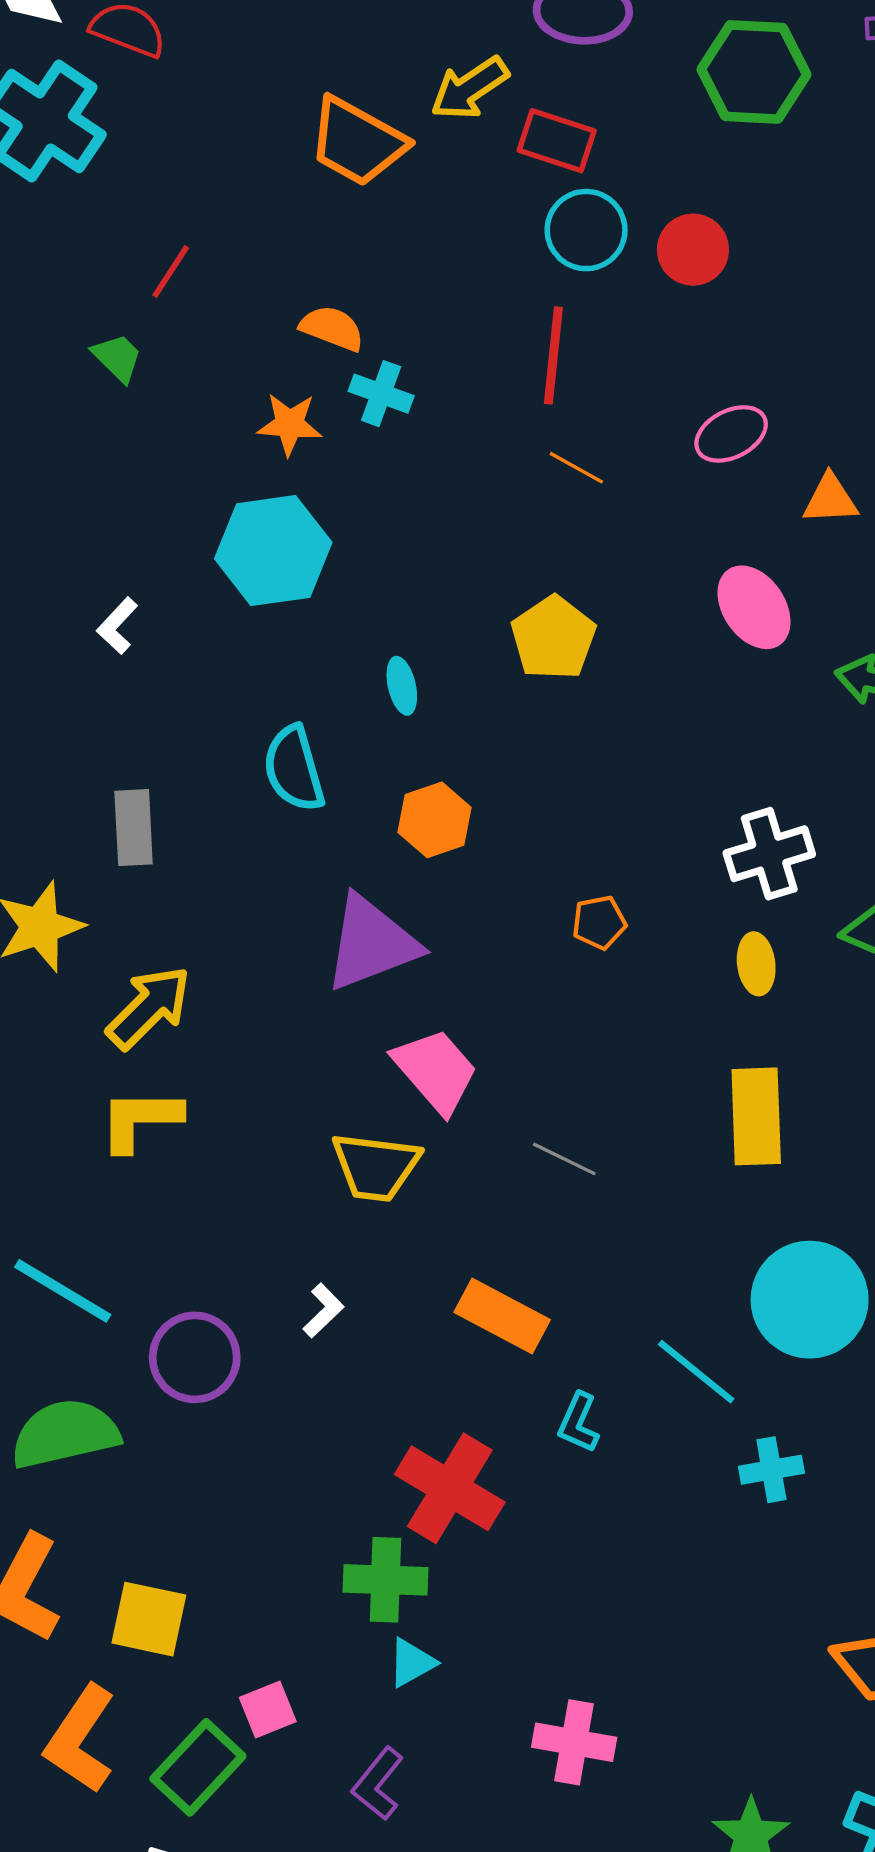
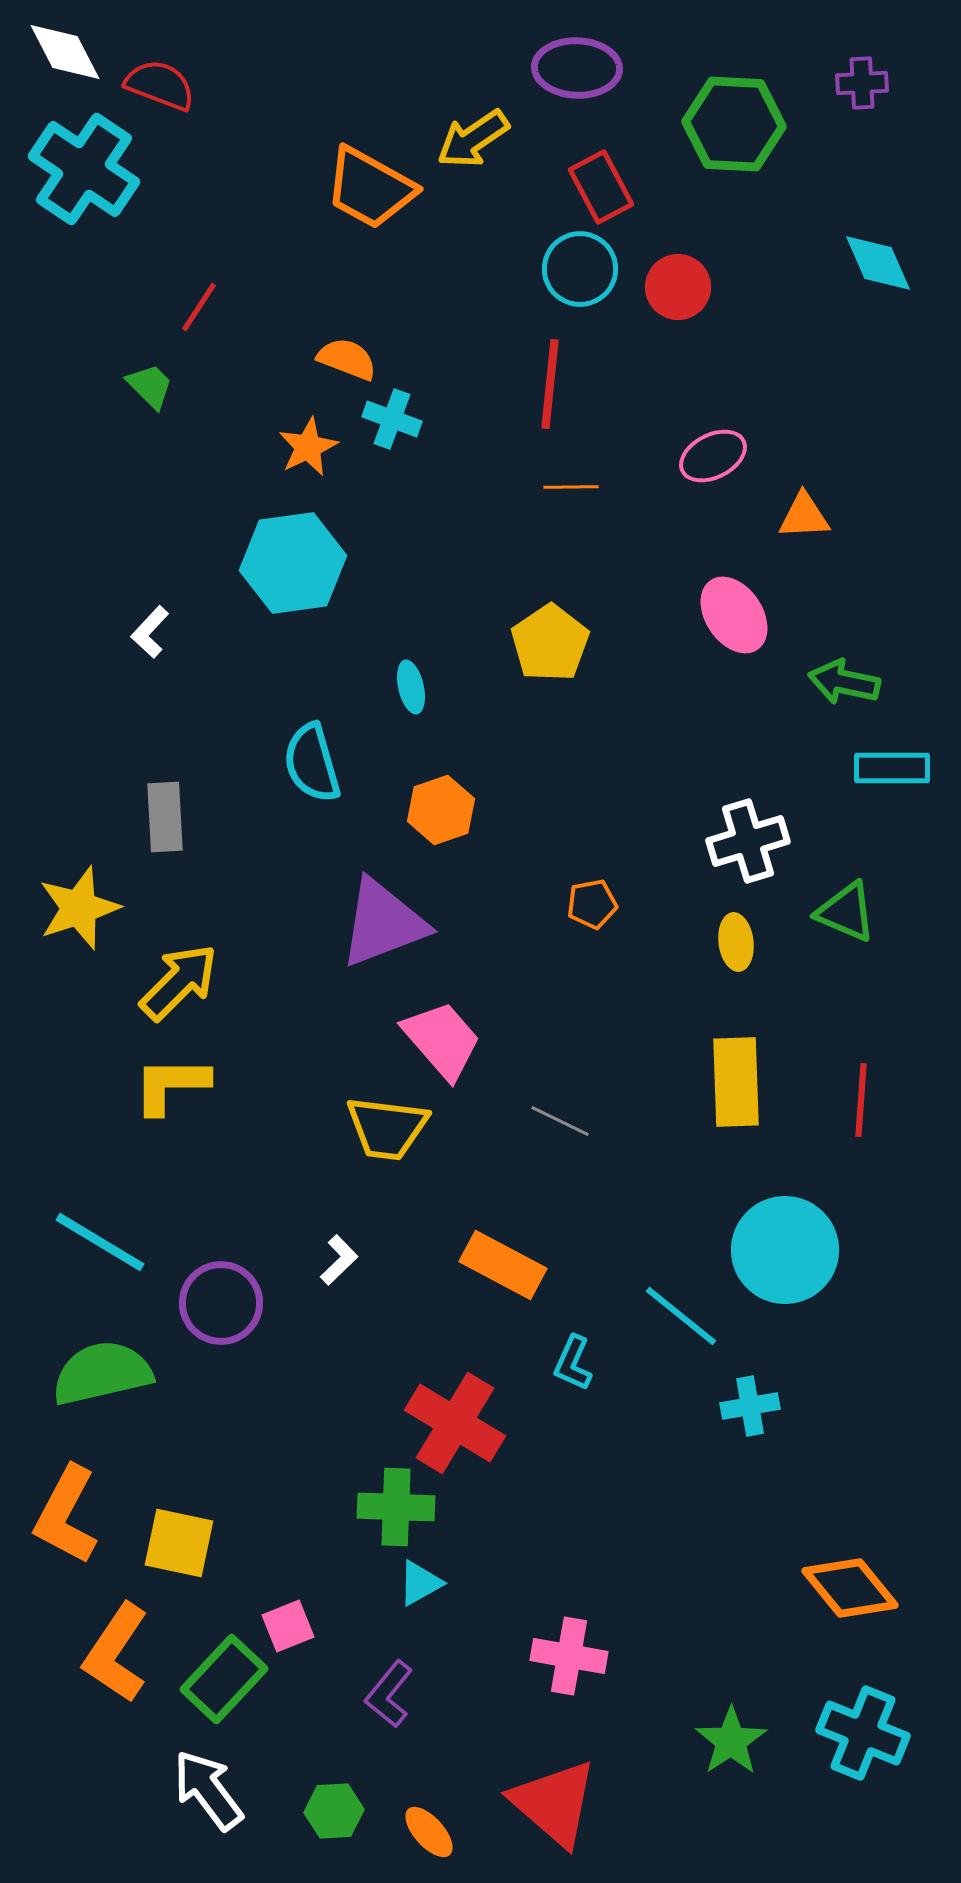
red rectangle: (557, 141) -> (601, 187), moved, turned 44
orange star: (290, 424) -> (308, 447), turned -30
orange line: (576, 468) -> (571, 487), turned -30

